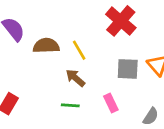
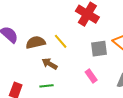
brown arrow: (75, 78) -> (50, 64), moved
green line: (70, 105) -> (47, 86), moved

